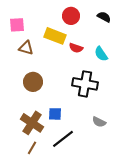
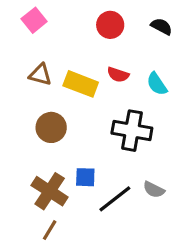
pink square: (17, 25) -> (34, 20), moved, turned -35
yellow rectangle: (55, 36) -> (81, 84), moved
black line: (63, 139) -> (115, 199), moved

